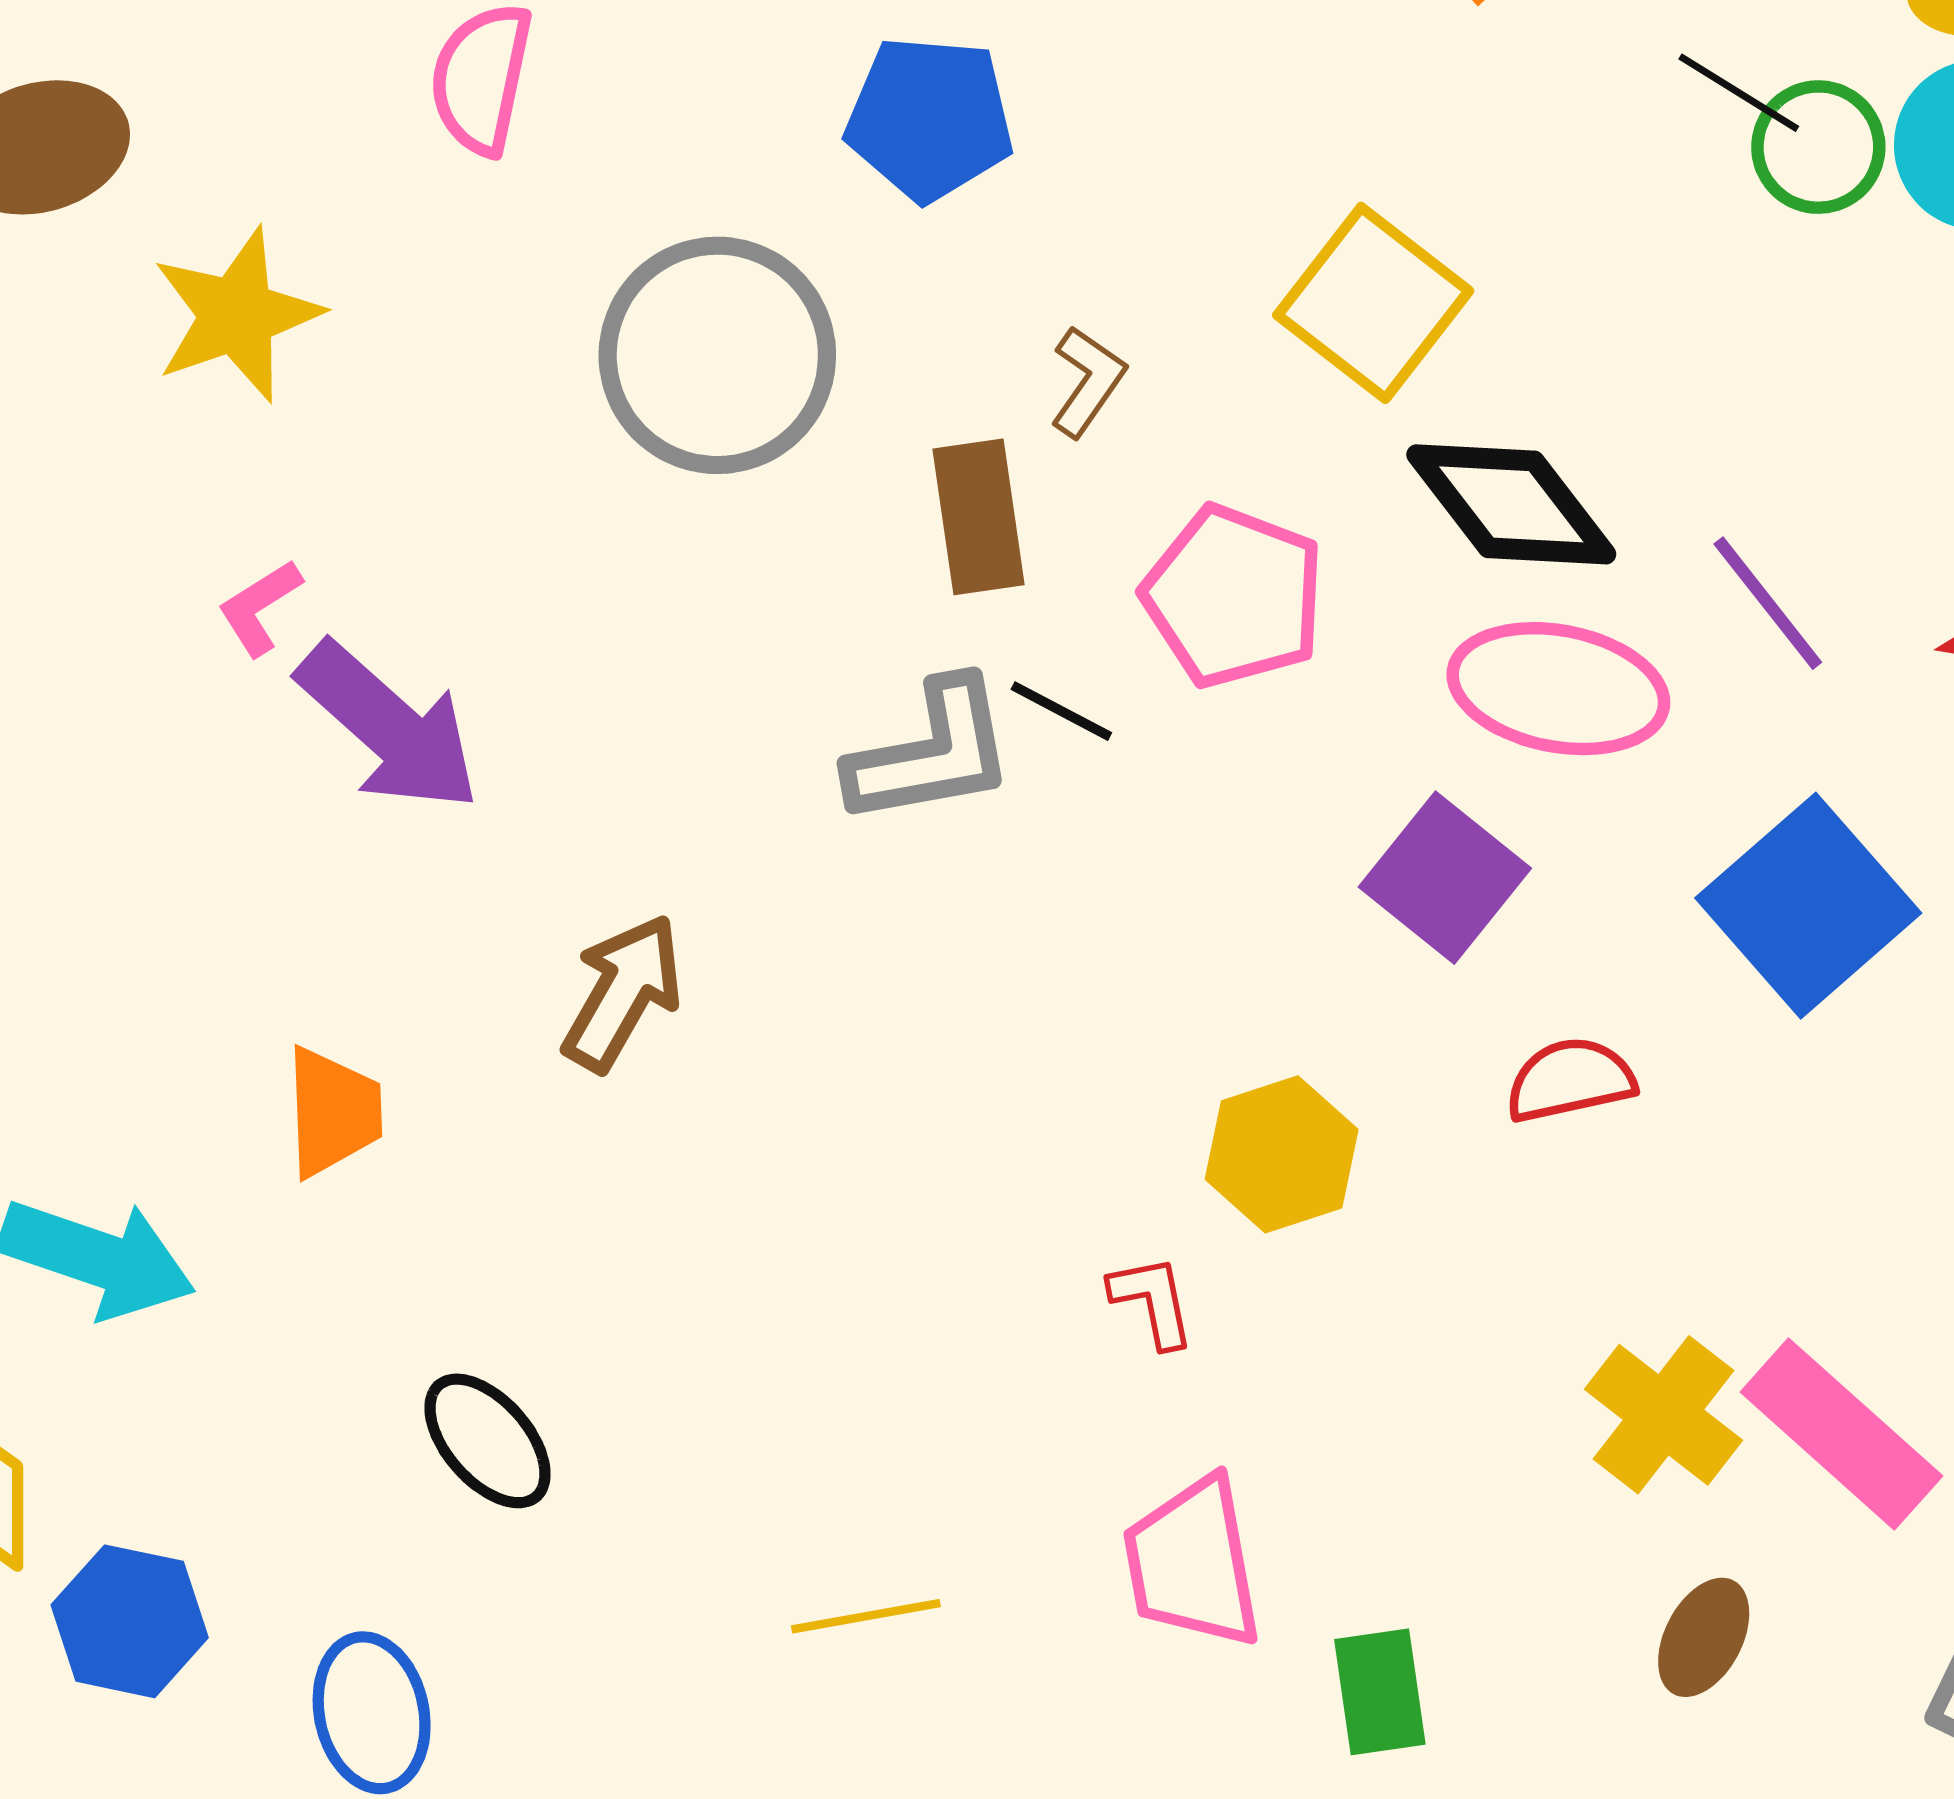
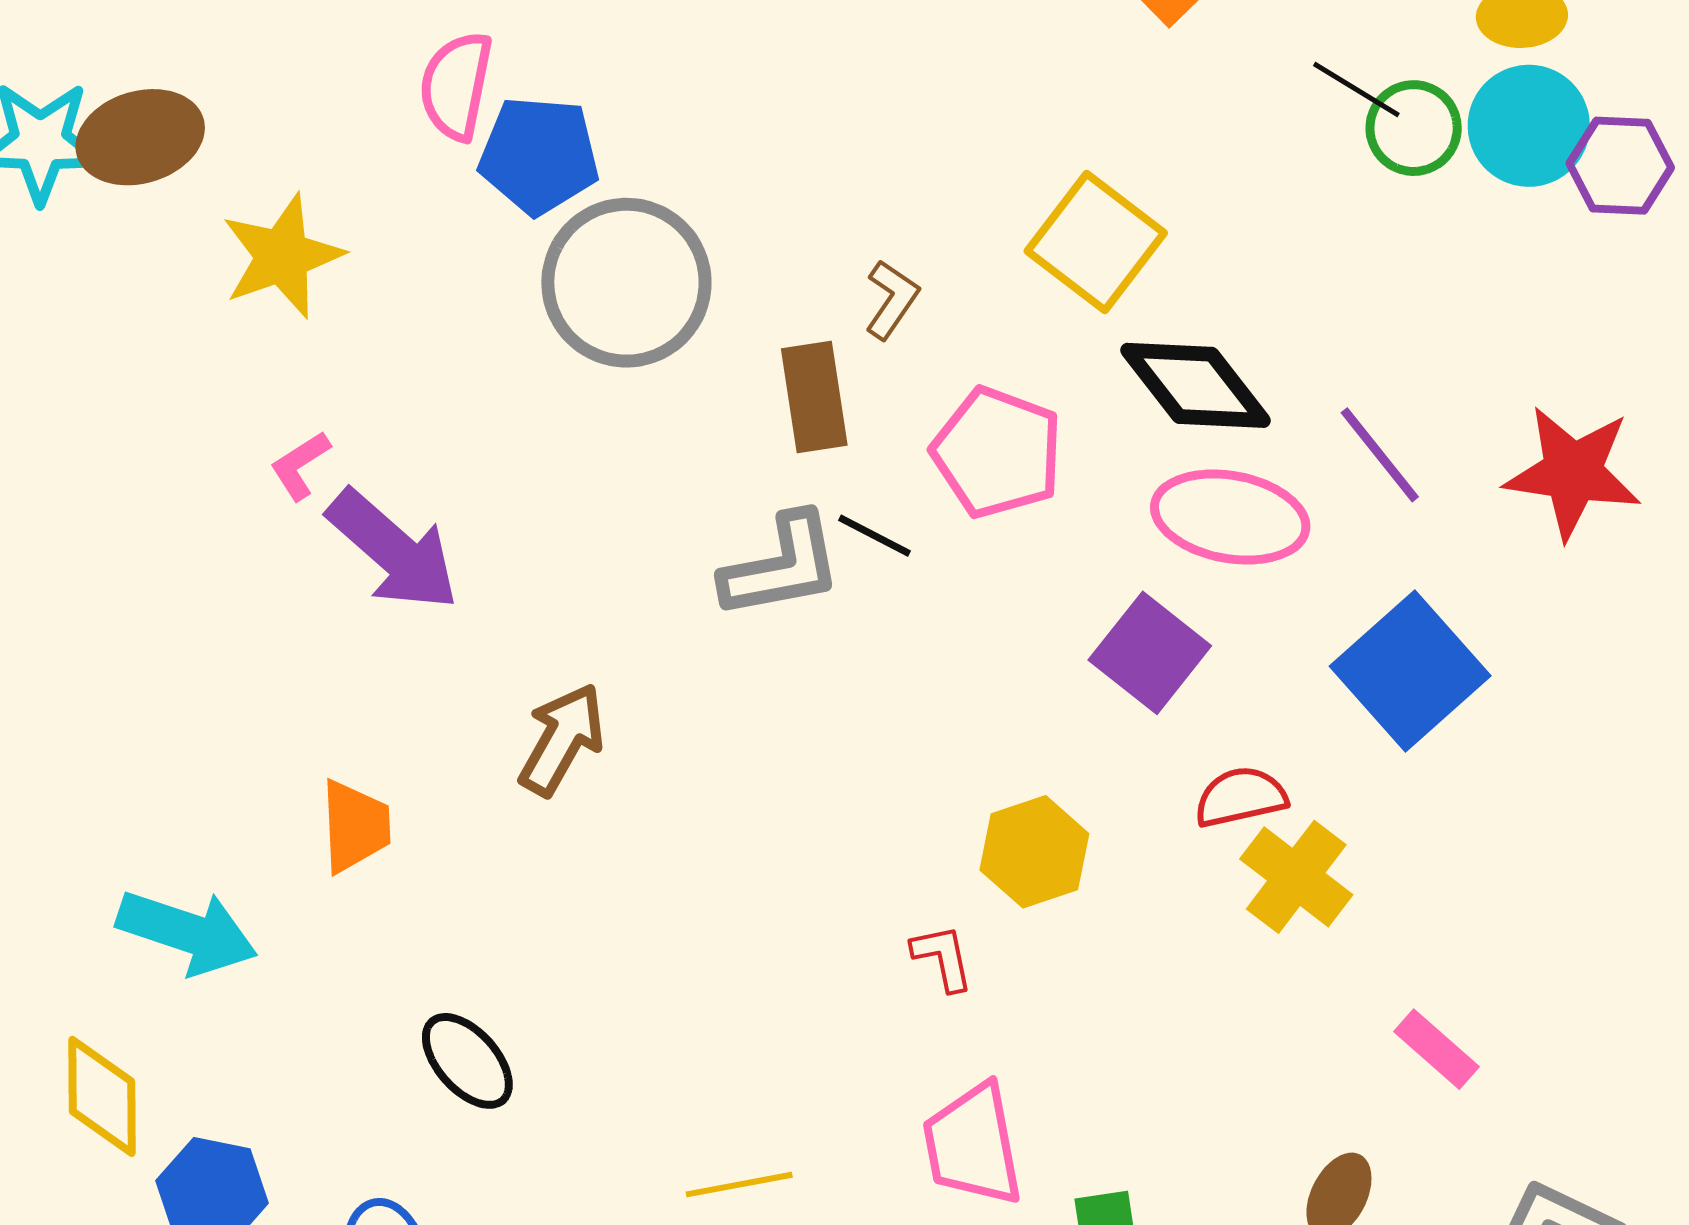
blue pentagon: (930, 118) -> (539, 155), moved
yellow cross: (1664, 1415) -> (1296, 877), moved
pink rectangle: (1841, 1434) -> (1437, 1049), size x0.6

